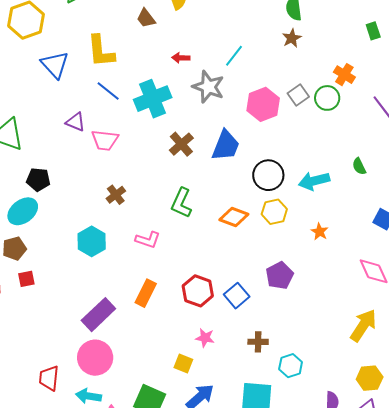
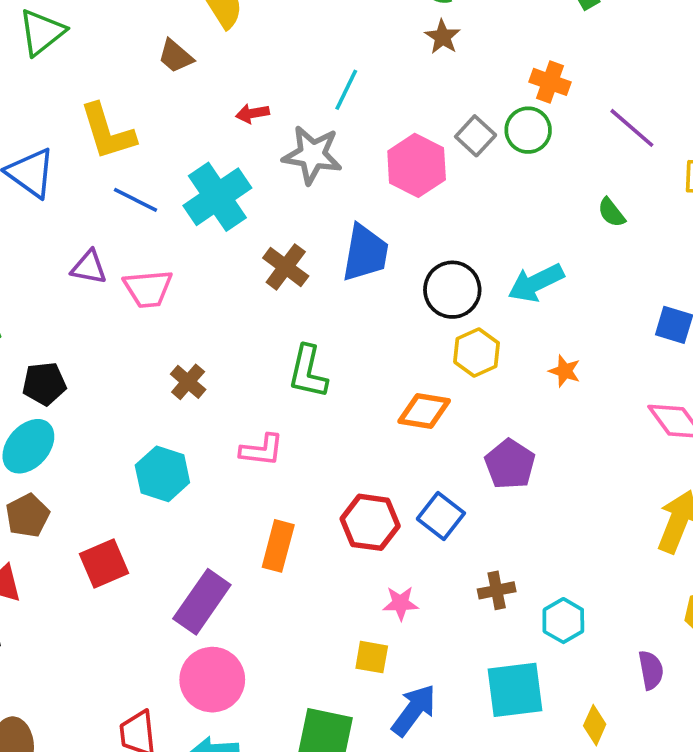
green semicircle: (359, 166) -> (611, 213), moved
orange diamond: (234, 217) -> (424, 411), moved
red square: (26, 279) -> (104, 564), moved, size x1.5

